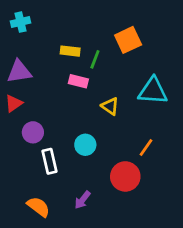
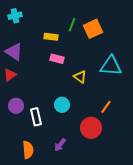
green line: (95, 59) -> (72, 25), moved
purple triangle: (19, 72) -> (14, 52), turned 42
purple circle: (33, 132) -> (16, 106), moved
orange semicircle: (38, 207) -> (28, 150), turned 48

